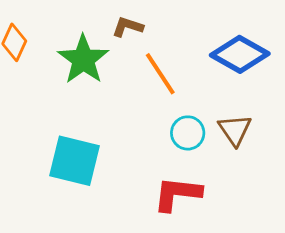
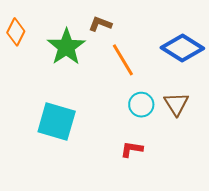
red L-shape: (177, 194) -> (132, 149), size x0.6

